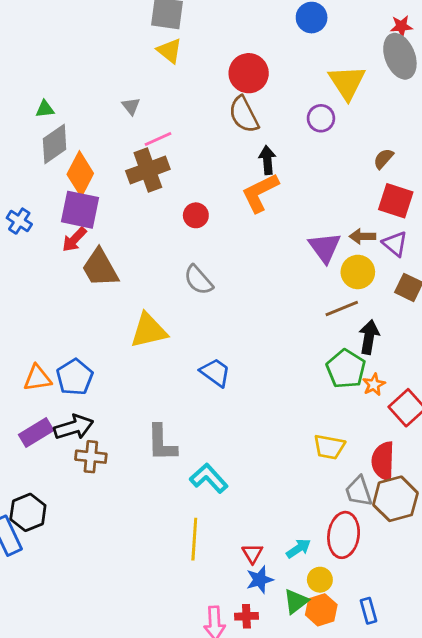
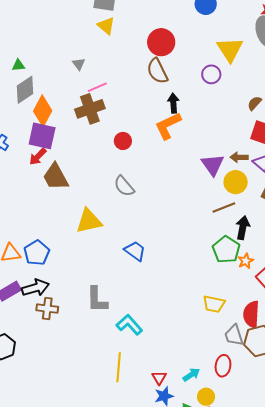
red ellipse: (344, 535) -> (223, 366), size x0.7

